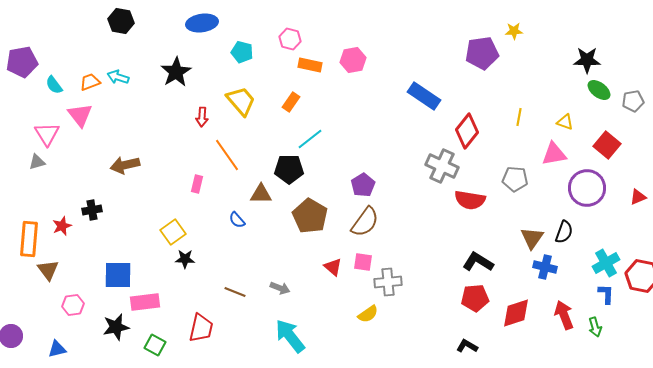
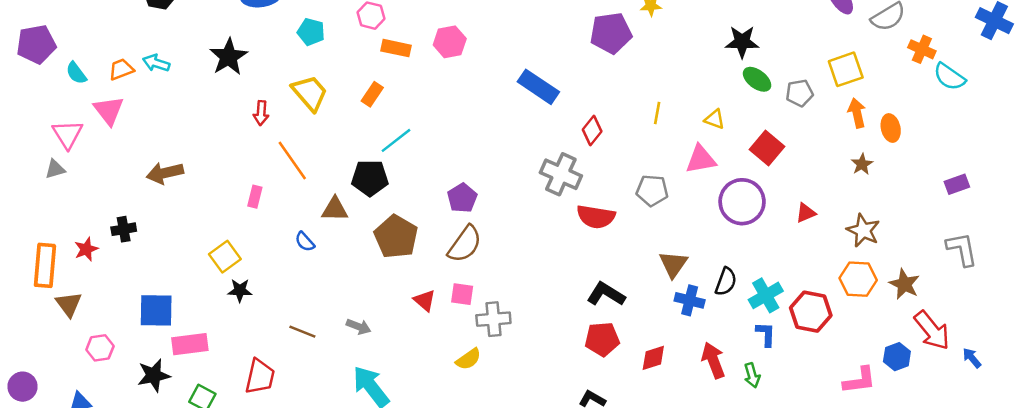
red diamond: (467, 131) -> (592, 130), size x0.7
black semicircle: (564, 232) -> (726, 282), moved
red diamond: (516, 313) -> (653, 358), size x0.7

